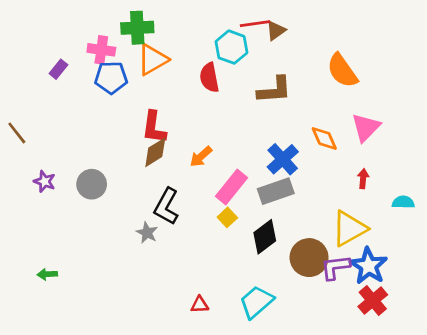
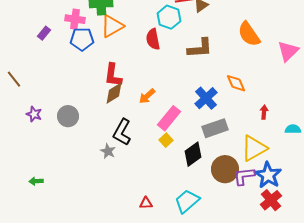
pink triangle: (366, 127) -> (288, 51), moved
gray rectangle: (276, 191) -> (215, 128), moved

